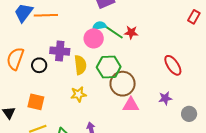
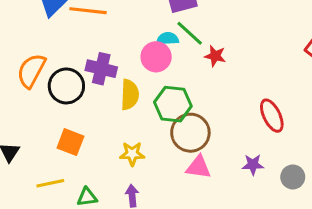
green line: (114, 32) -> (190, 33), moved
black circle: (39, 65) -> (66, 86), size x1.5
yellow star: (78, 94) -> (132, 154), moved
orange square: (36, 102) -> (70, 142), moved
gray circle: (189, 114) -> (293, 177), moved

